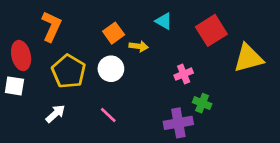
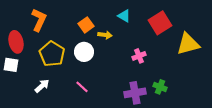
green cross: (202, 103) -> (160, 87), moved

